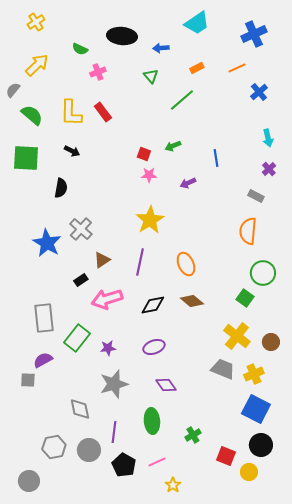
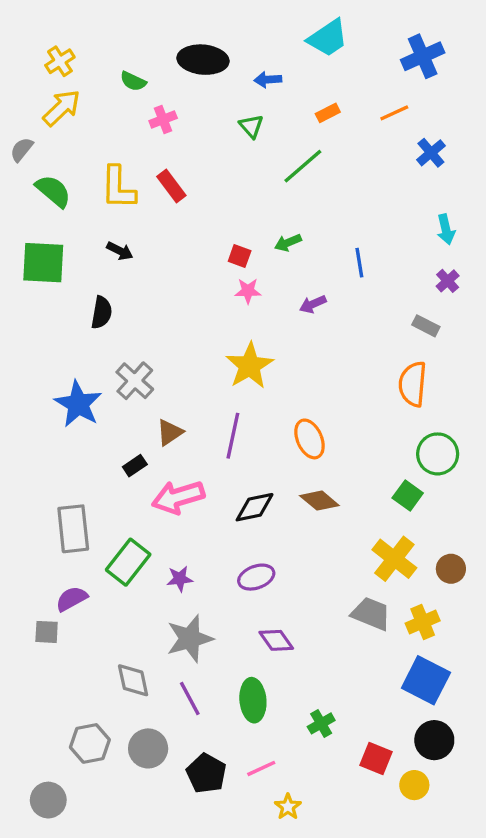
yellow cross: (36, 22) -> (60, 61), moved
purple line: (114, 432) -> (190, 699), moved, turned -35

